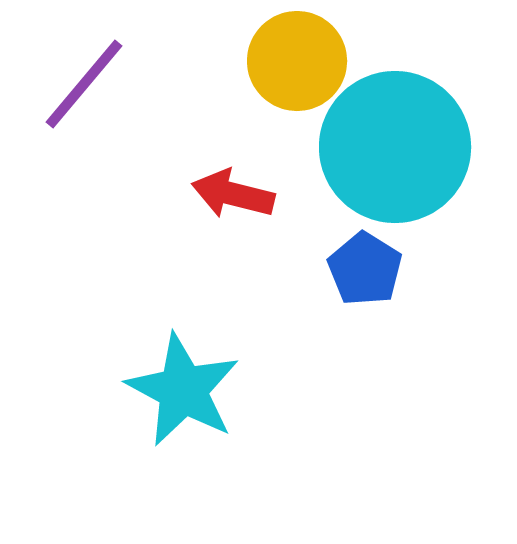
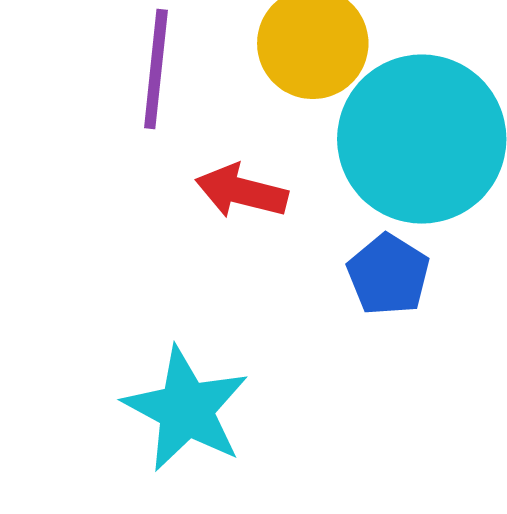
purple line: (84, 84) -> (156, 69), moved, turned -34

